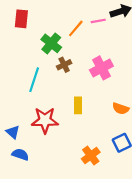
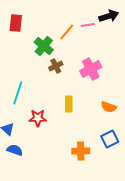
cyan line: (34, 80) -> (18, 93), moved
red star: (45, 120) -> (38, 118), size x0.7
orange cross: (91, 156) -> (81, 151), turned 36

